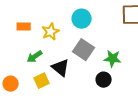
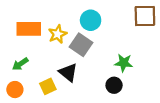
orange rectangle: (24, 27) -> (29, 29), size x1.6
gray square: (84, 50) -> (81, 45), moved
green arrow: (35, 57) -> (20, 64), moved

